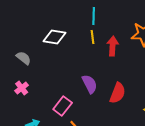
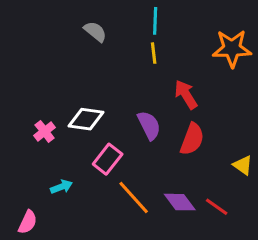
white diamond: (55, 37) -> (86, 119), moved
red arrow: (113, 46) -> (186, 95), moved, turned -36
gray semicircle: (24, 58) -> (95, 32), moved

